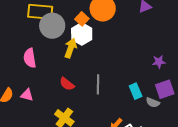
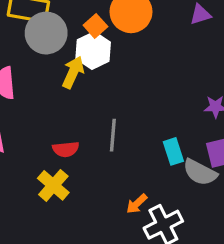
red semicircle: (67, 84) -> (66, 149), moved, turned -49
gray semicircle: (153, 102) -> (200, 172), size x1.5

